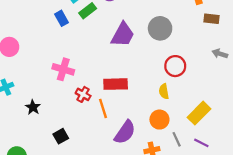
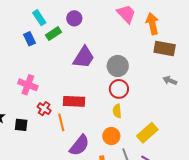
brown rectangle: (212, 19) -> (165, 49), size x1.5
gray circle: (160, 28) -> (118, 66), moved
red circle: (175, 66) -> (119, 89), moved
black square: (61, 136) -> (21, 125), moved, turned 32

